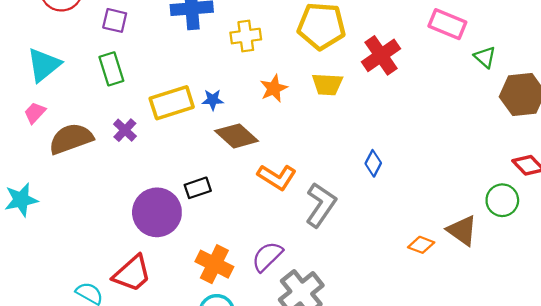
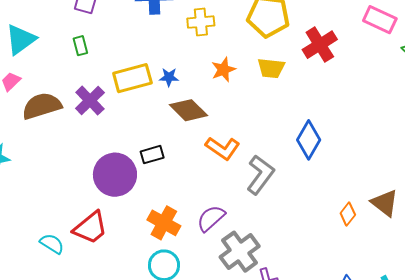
green rectangle: (111, 69) -> (80, 46), size x0.7
purple cross: (125, 130) -> (90, 101), size x1.4
blue diamond: (373, 163) -> (309, 140), size x1.6
orange diamond: (421, 245) -> (348, 214), turned -75

